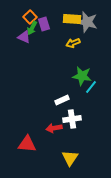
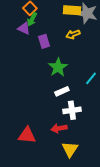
purple rectangle: (44, 24) -> (44, 41), moved
green star: (82, 76) -> (58, 67), moved, turned 30
red arrow: (54, 128) -> (59, 128), moved

